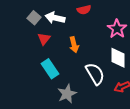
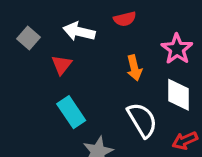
gray square: (34, 18) -> (29, 38), moved
orange arrow: (74, 45) -> (134, 68), moved

